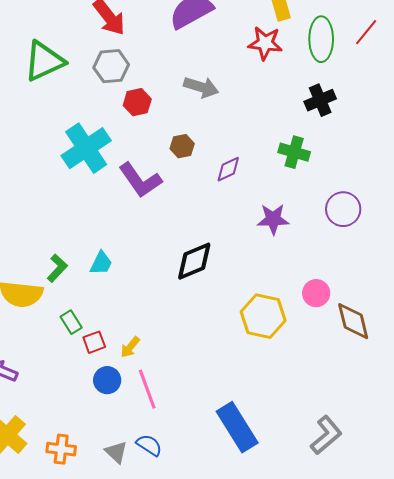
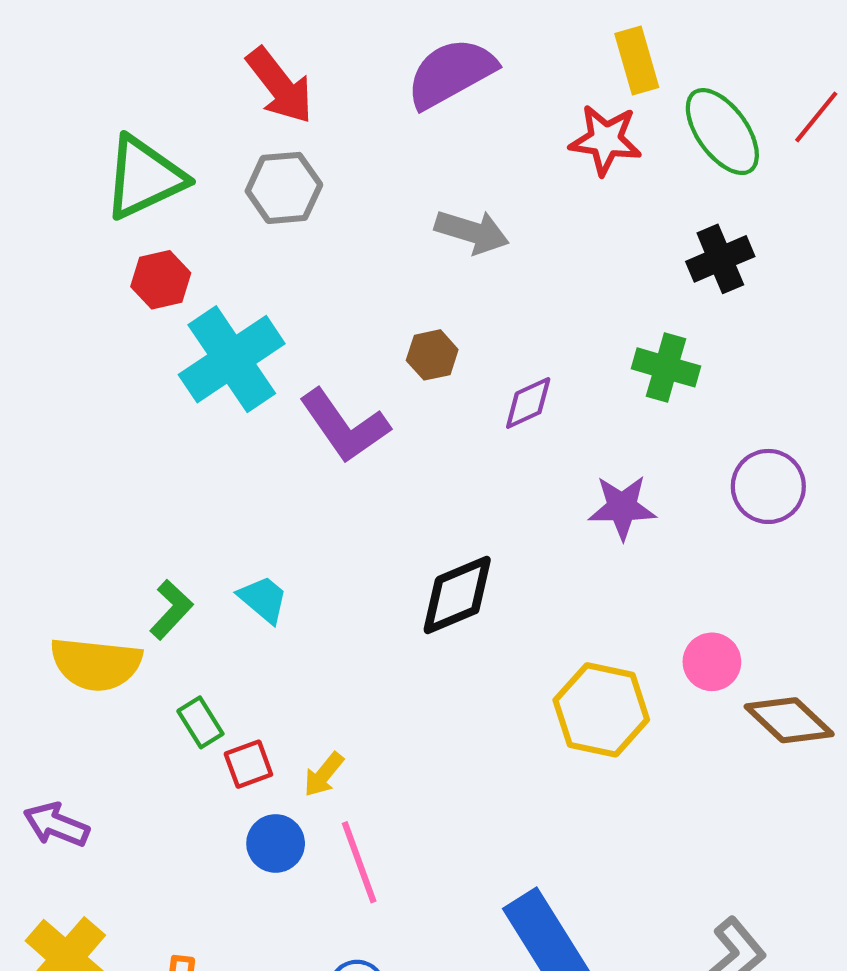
green ellipse: (321, 39) -> (722, 132), turned -36
red hexagon: (137, 102) -> (161, 280), moved
cyan trapezoid: (101, 263) -> (263, 599), turned -76
brown diamond: (353, 321) -> (789, 720), turned -33

